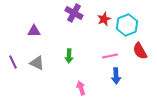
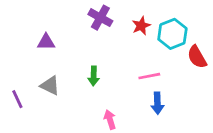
red semicircle: (140, 51) -> (197, 57), moved
purple line: (13, 62) -> (17, 99), moved

